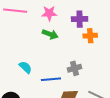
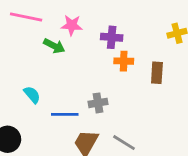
green arrow: (50, 34) -> (54, 46), moved

